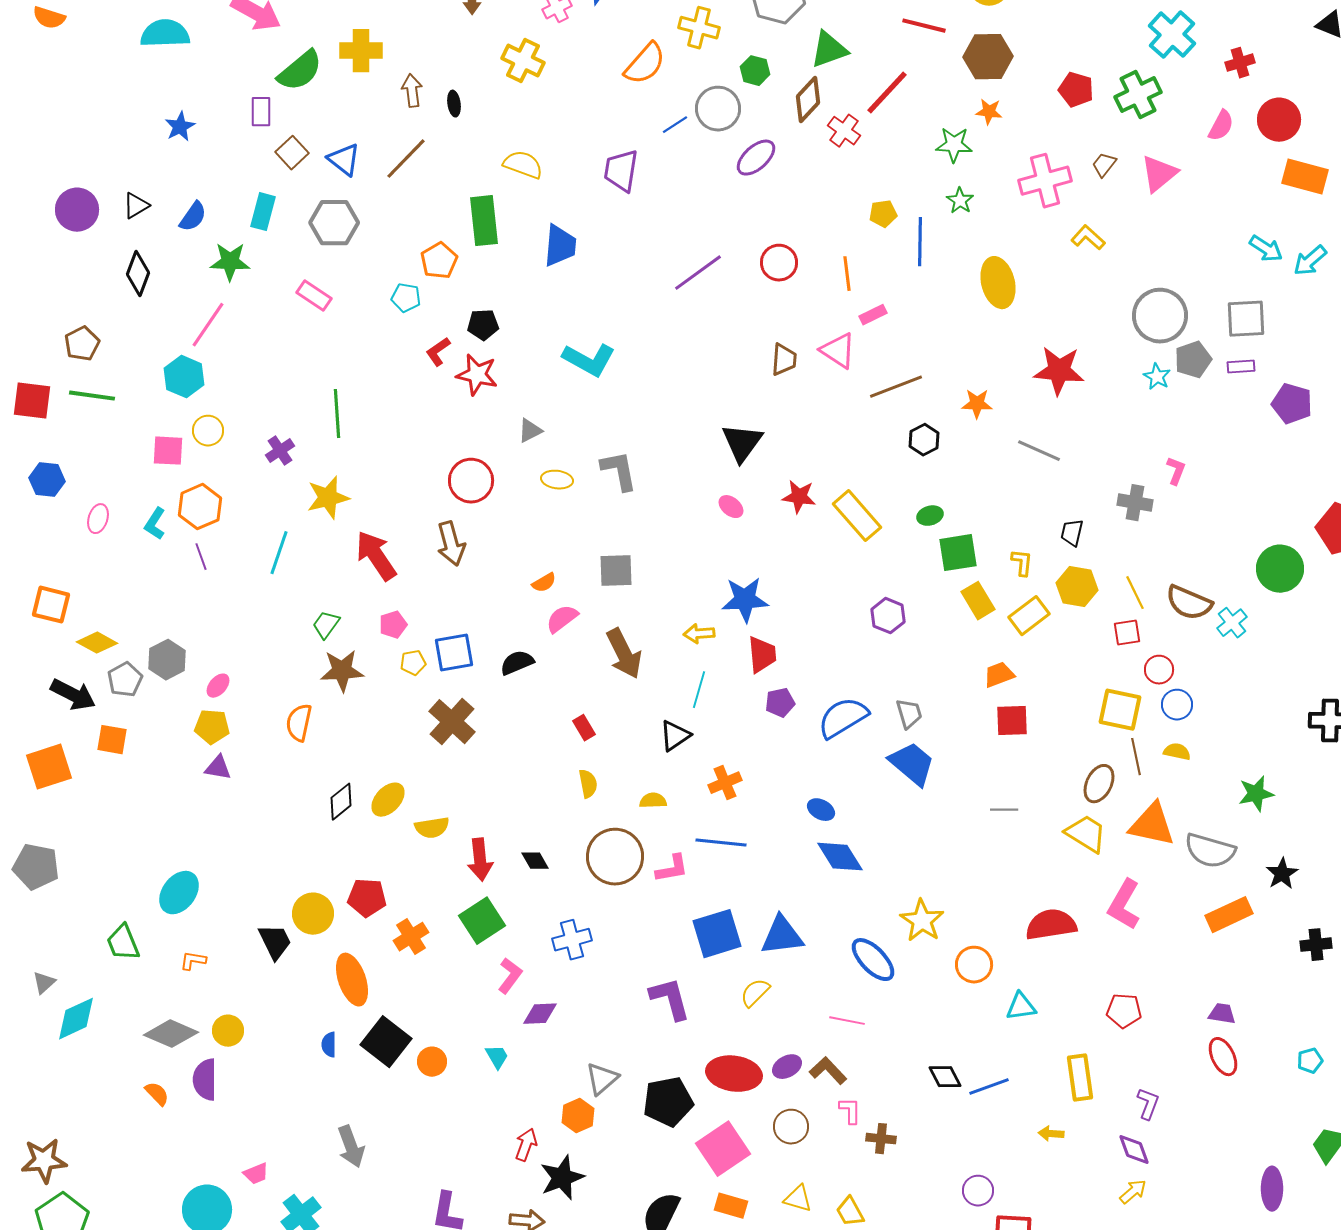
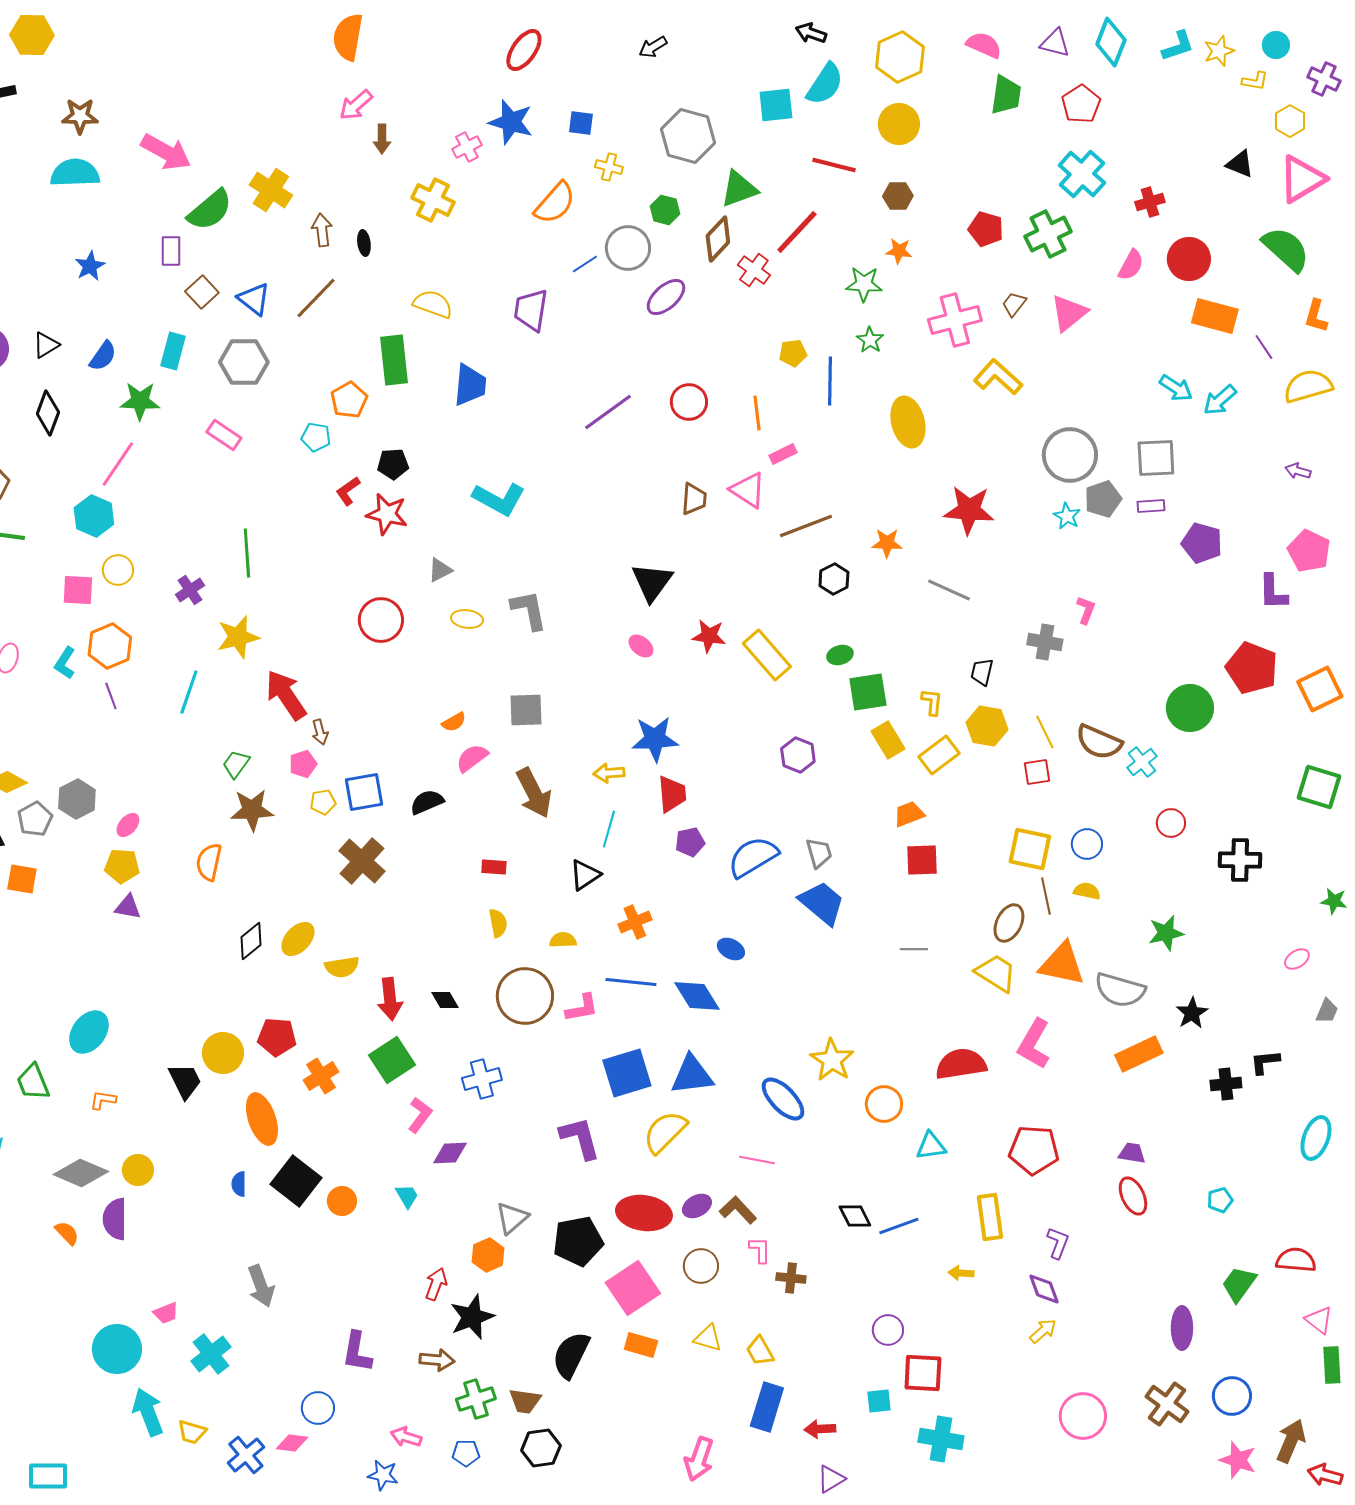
yellow cross: (699, 28) -> (609, 167), size x0.7
yellow cross: (361, 51) -> (271, 190), turned 33
brown hexagon: (988, 57) -> (898, 196), size x0.6
yellow L-shape: (1088, 238) -> (998, 377), size x1.4
brown arrow: (451, 544) -> (320, 732), moved, size x0.6
red circle: (1159, 670) -> (1171, 823), moved
red rectangle: (584, 728) -> (494, 867), turned -55
blue diamond: (840, 857) -> (697, 996), moved
yellow semicircle: (755, 993) -> (665, 1132), size x1.5
red pentagon: (1124, 1011) -> (1034, 1150), size x1.4

